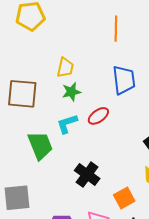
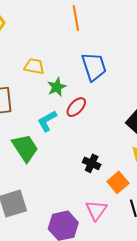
yellow trapezoid: (65, 68) -> (34, 66), turned -80
green star: (71, 92) -> (57, 87), moved
black cross: (87, 175) -> (92, 163), moved, size x0.7

